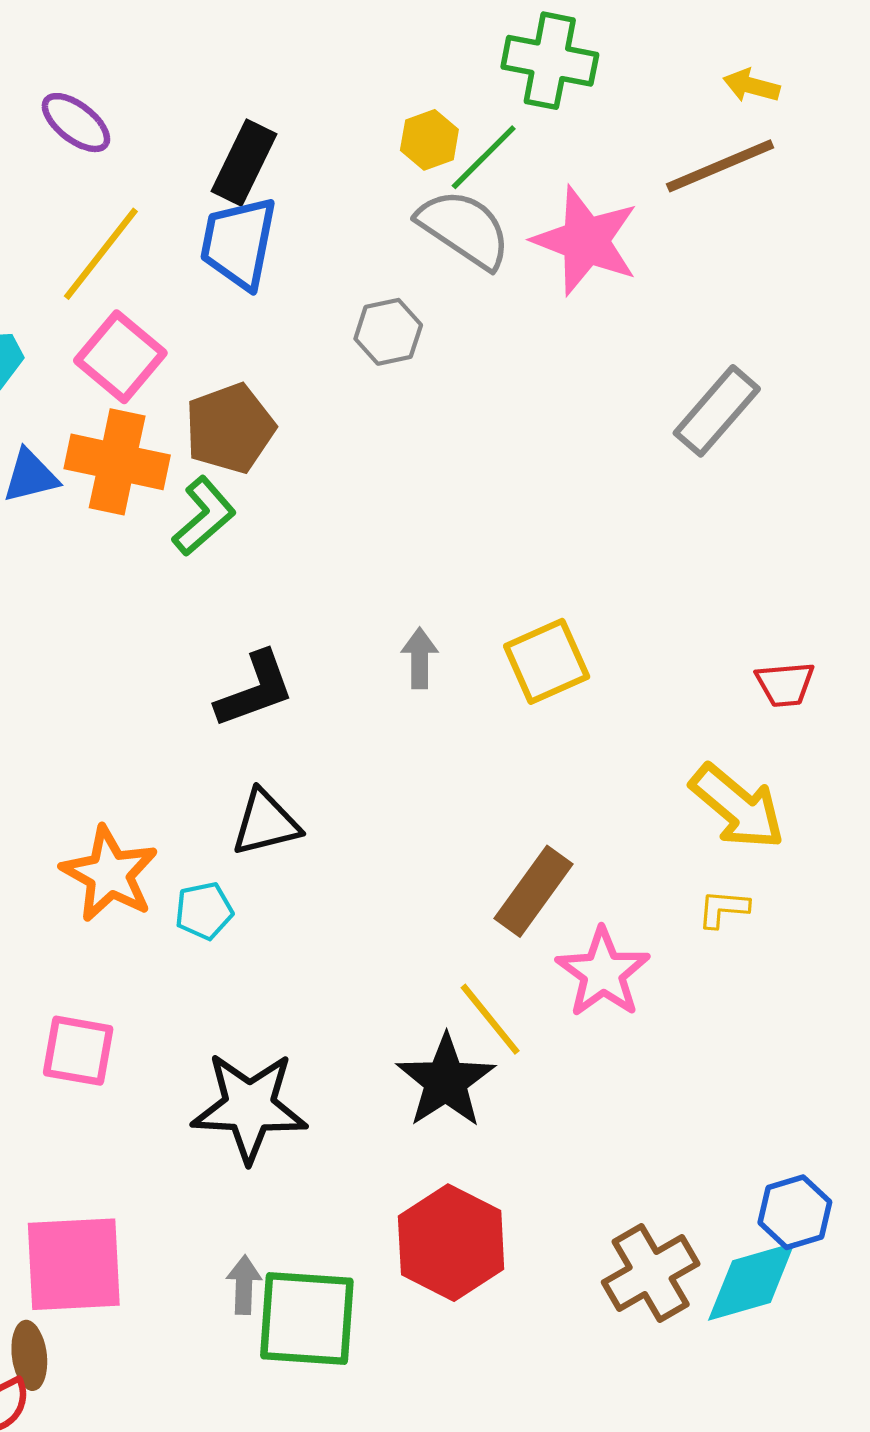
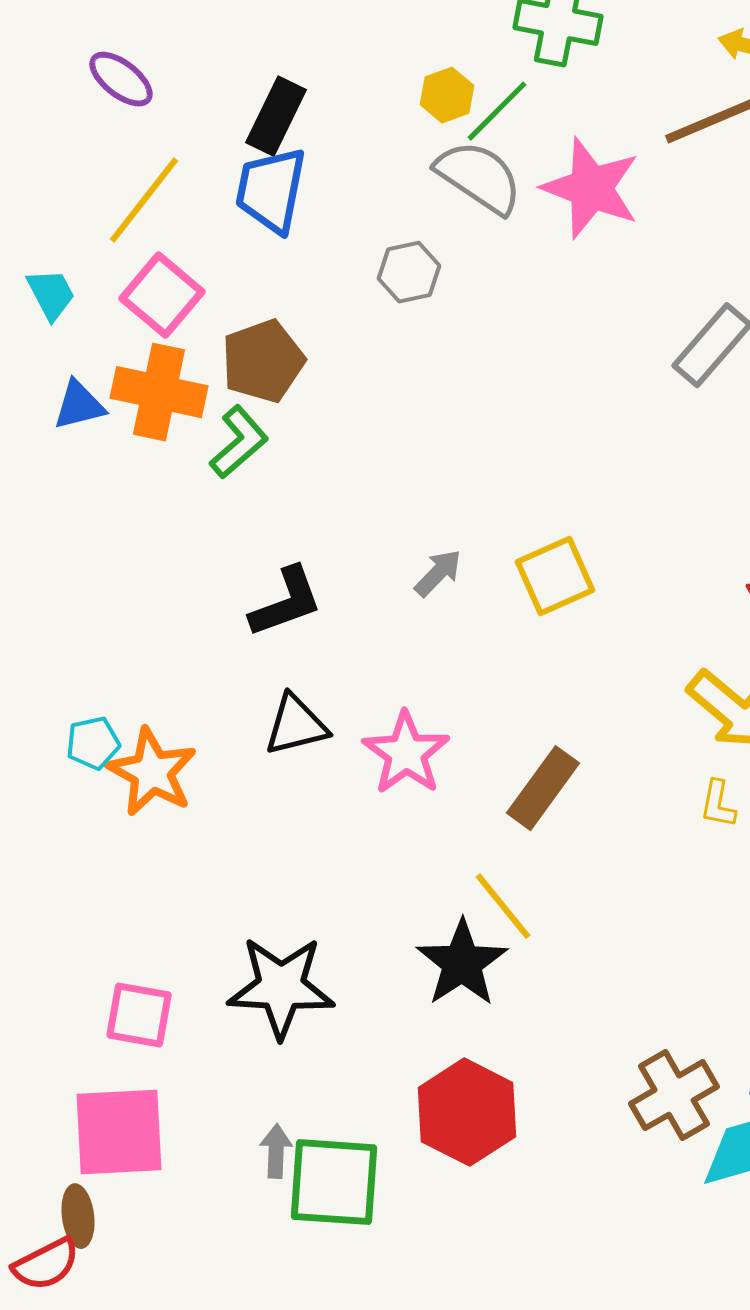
gray arrow: (420, 658) -> (438, 573), turned 44
yellow L-shape: (723, 909) -> (718, 804), turned -84
cyan pentagon: (204, 911) -> (93, 743), moved
pink star: (603, 973) -> (406, 753), moved
pink square: (78, 1051) -> (139, 1015), moved
brown cross: (651, 1273) -> (674, 1095), moved

